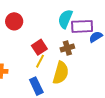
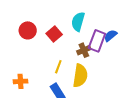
purple rectangle: (82, 26) -> (97, 41), moved, turned -60
red square: (39, 47) -> (54, 34), moved

